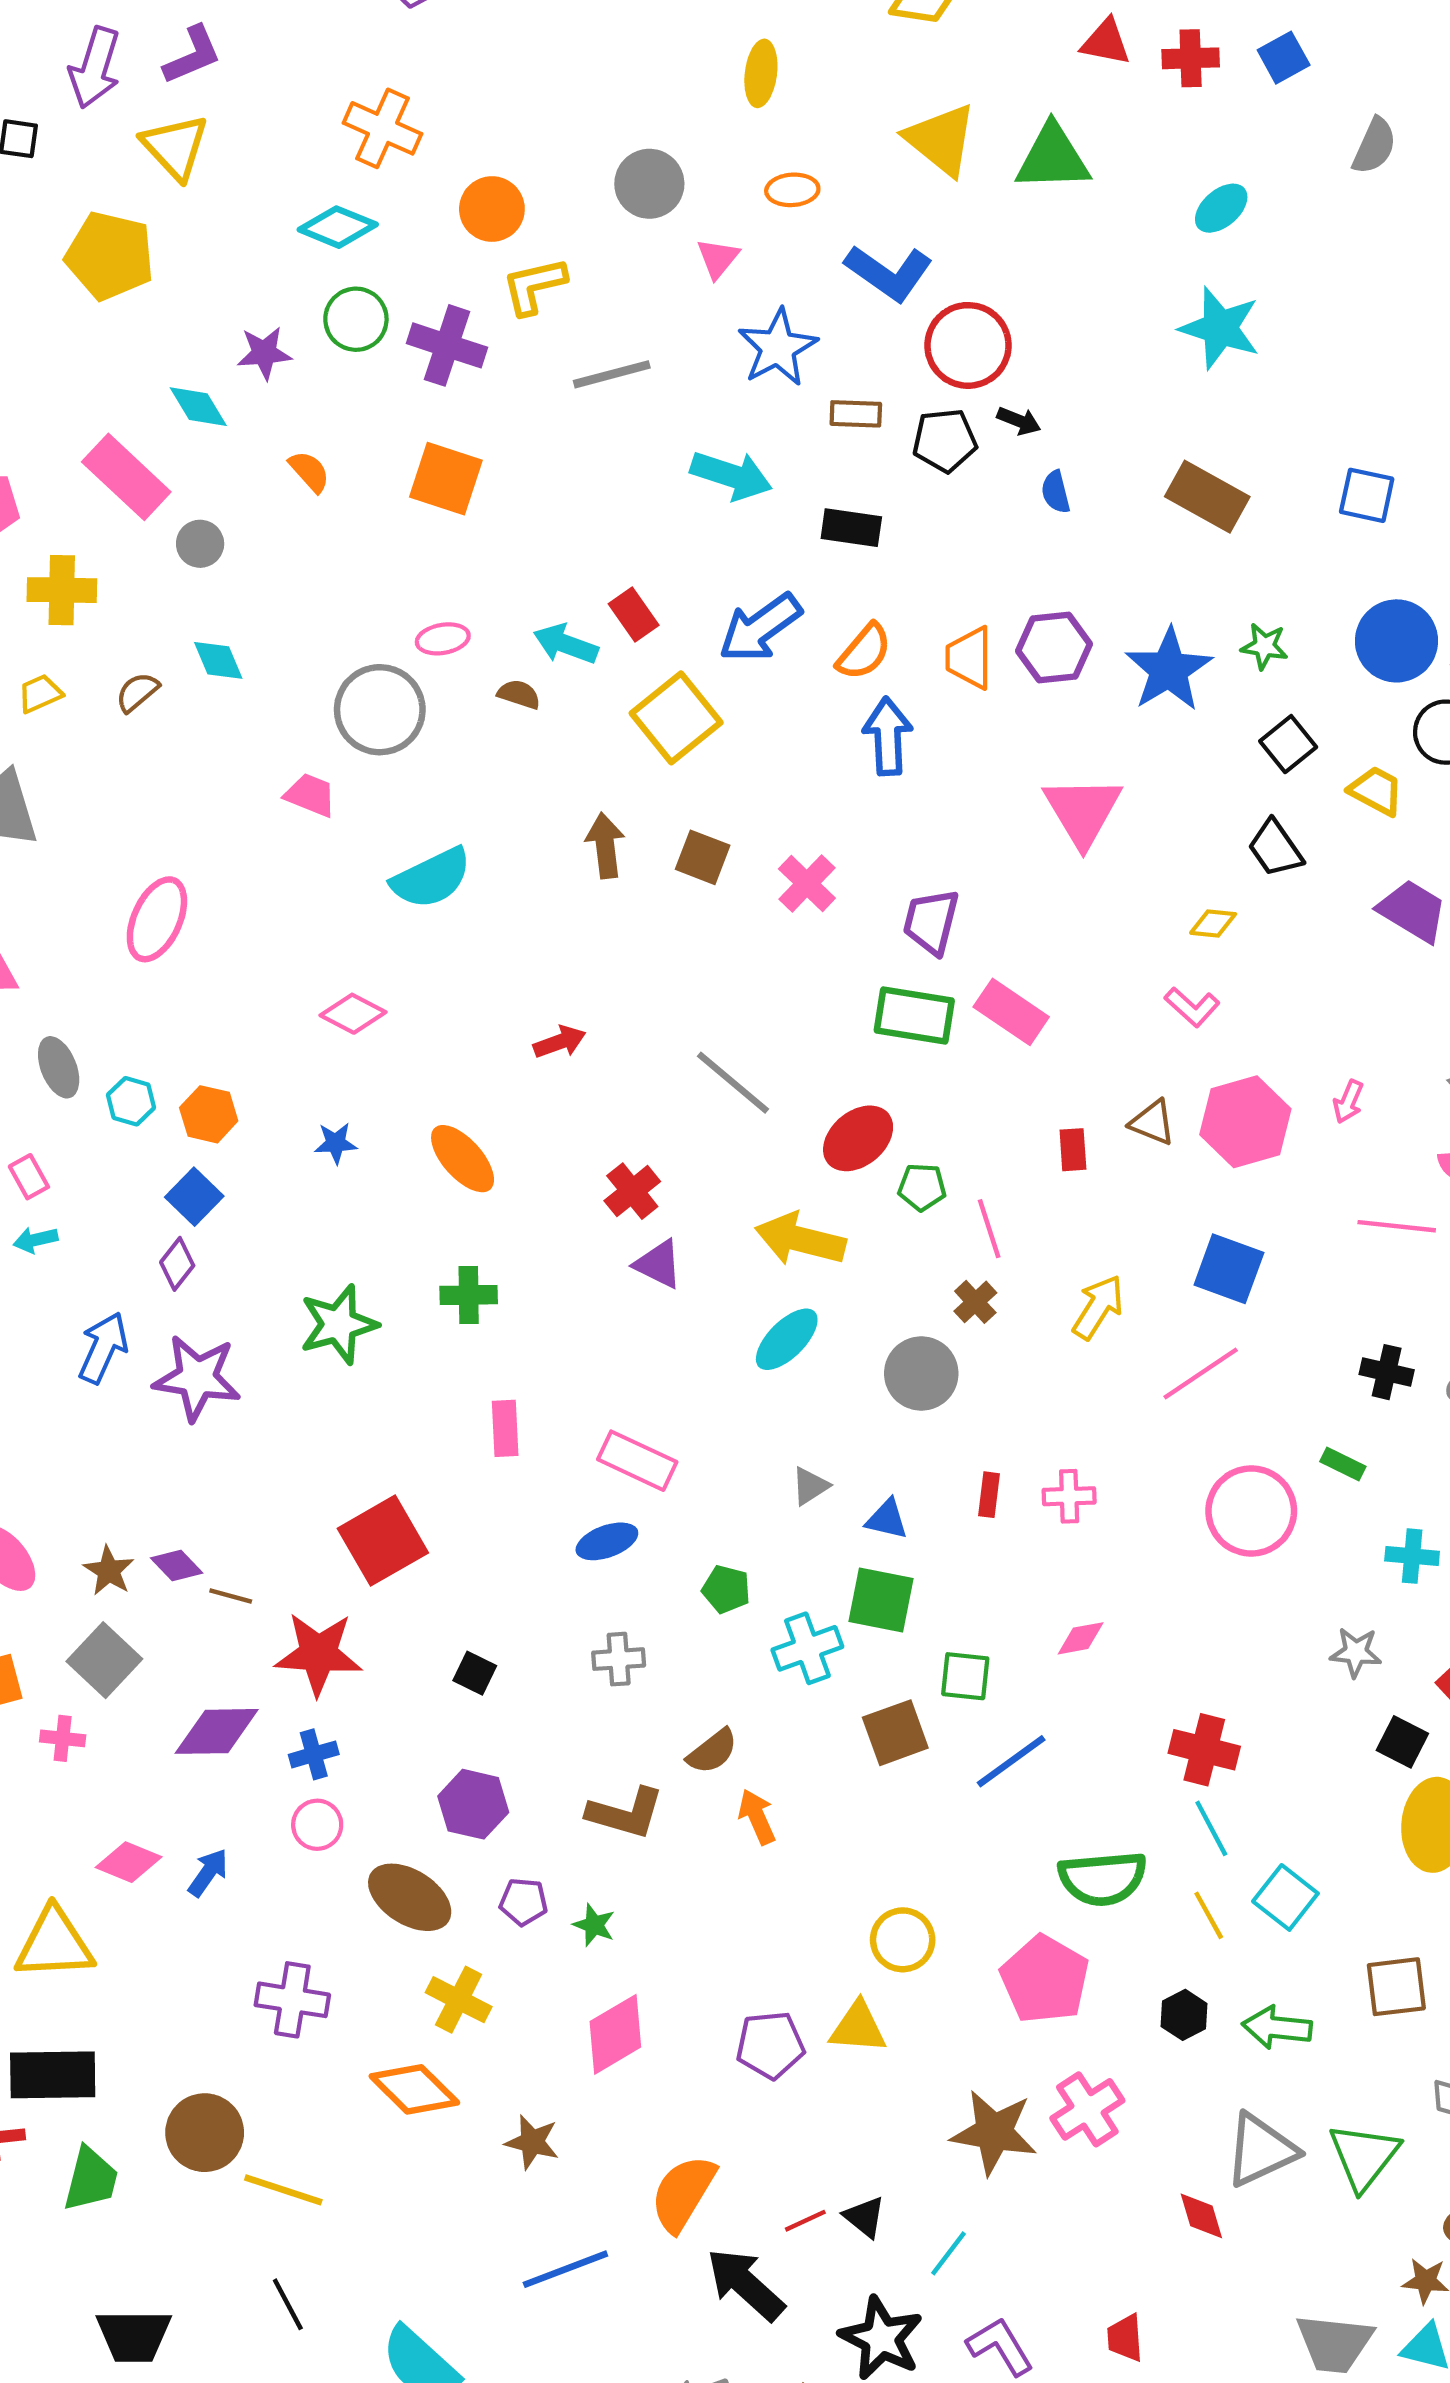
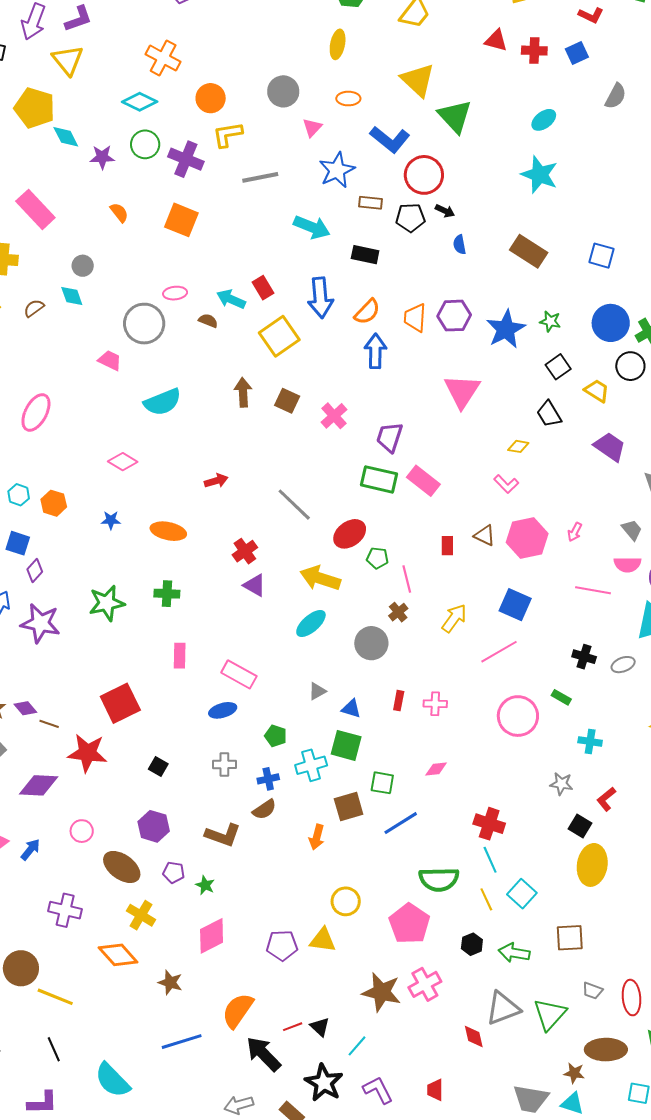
green triangle: (1053, 158) -> (455, 116), moved, turned 45
cyan diamond: (198, 407) -> (66, 137), moved
gray circle: (200, 544) -> (83, 266), moved
blue arrow: (760, 628) -> (320, 298), turned -63
orange ellipse: (463, 1159) -> (168, 531), turned -40
blue square: (194, 1197) -> (18, 543), moved, turned -30
blue cross: (314, 1754) -> (268, 779), moved
orange arrow: (757, 1817) -> (317, 837), moved, turned -145

